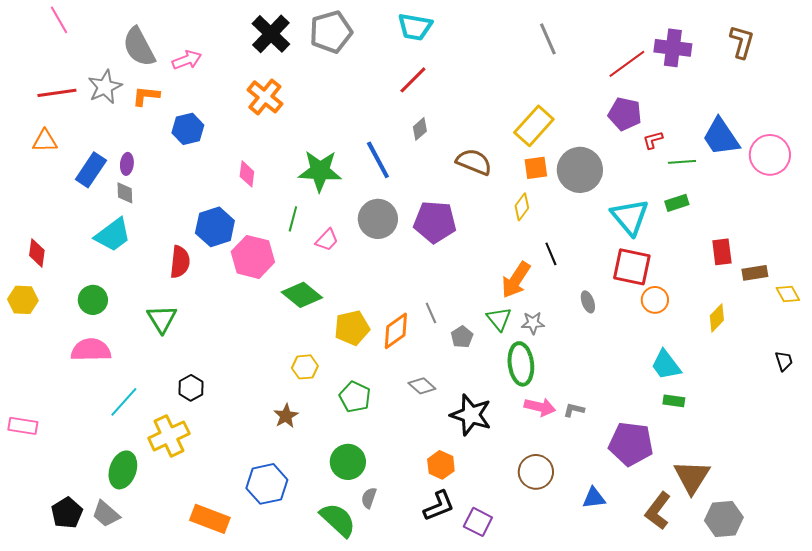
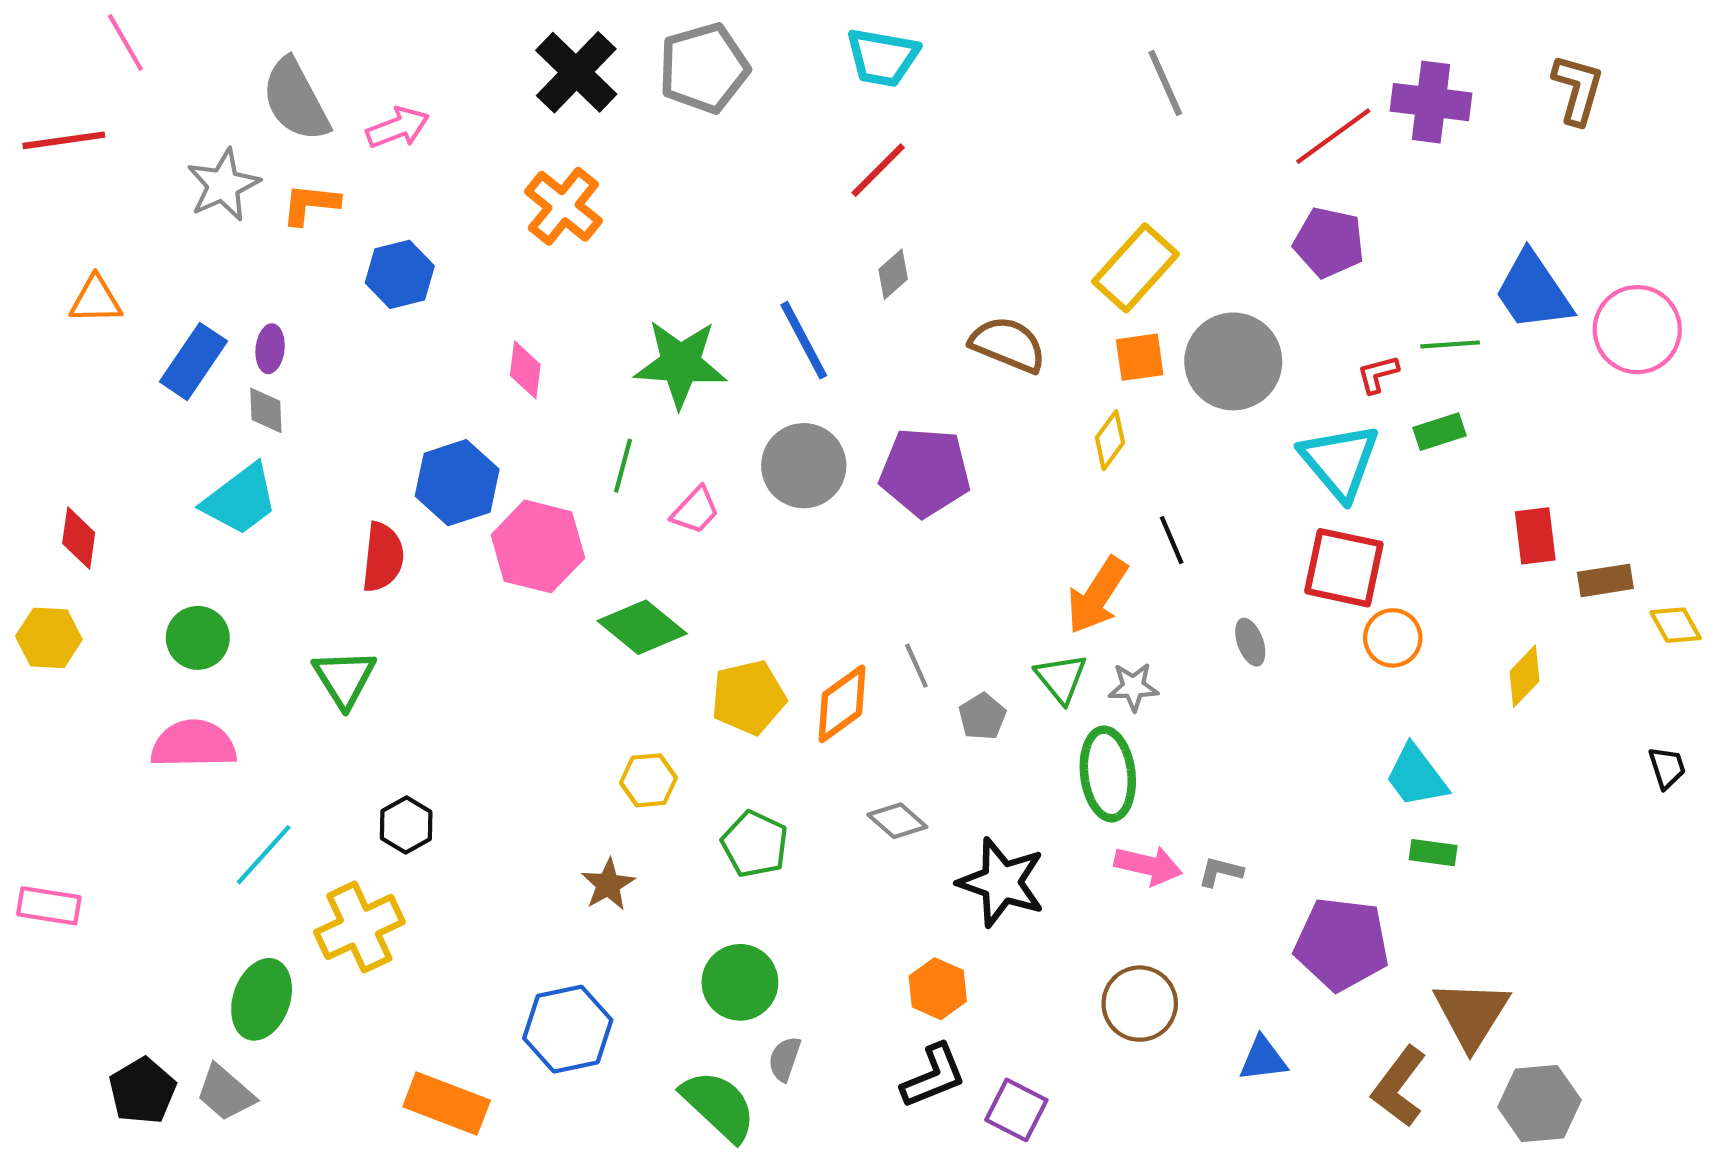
red line: (57, 93) -> (64, 140), moved
red L-shape: (653, 140) -> (1378, 374), moved

